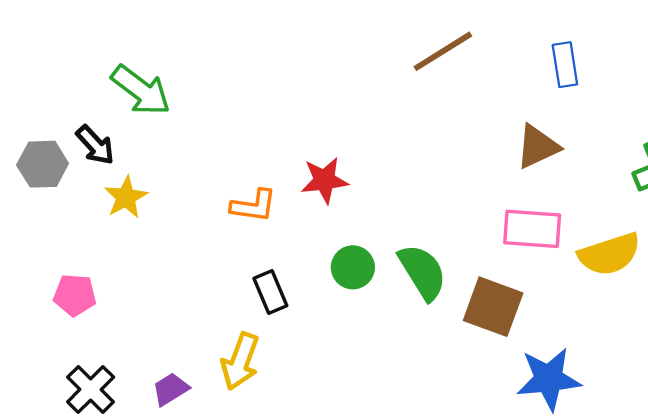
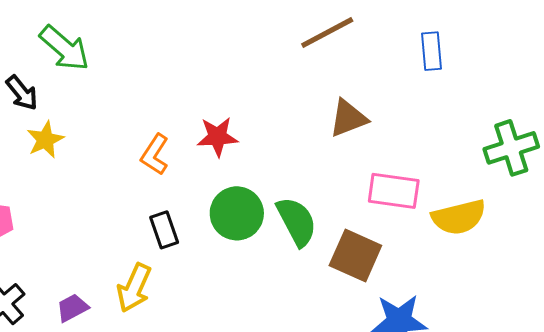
brown triangle: (538, 147) -> (348, 118), moved
orange L-shape: (254, 206) -> (155, 154), turned 111
green circle: (353, 267) -> (237, 213), size x1.4

